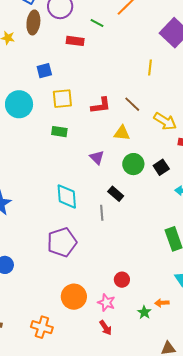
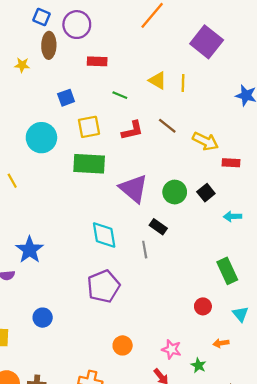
green line: (97, 23) -> (120, 95), moved
green rectangle: (59, 132) -> (89, 164), size x1.8
yellow triangle: (122, 133) -> (157, 80), moved, turned 30
purple triangle: (97, 157) -> (134, 189), size x1.8
red circle: (122, 280) -> (203, 306), moved
orange circle: (74, 297) -> (123, 345), size x0.7
pink star: (106, 303) -> (171, 349), moved
green star: (144, 312) -> (199, 365), moved

